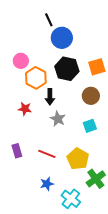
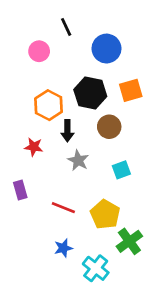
blue circle: (62, 38) -> (107, 49), moved
pink circle: (21, 61) -> (39, 51), moved
brown circle: (91, 96) -> (109, 127), moved
purple rectangle: (17, 151) -> (20, 190), moved

